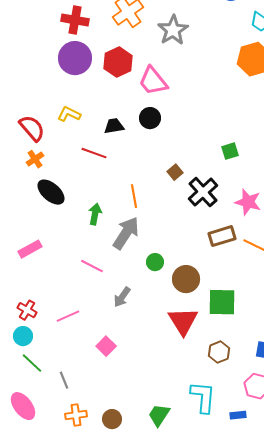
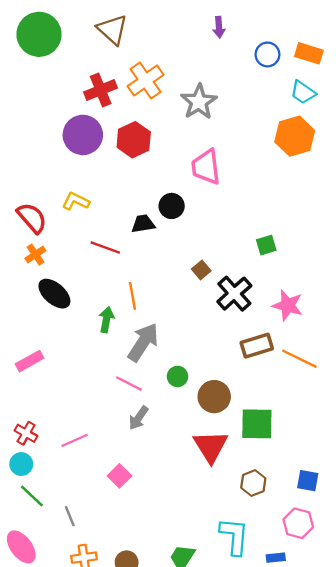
red cross: (75, 20) -> (101, 90), moved, turned -32
pink trapezoid: (153, 81) -> (206, 167), moved, turned 32
black trapezoid: (114, 126) -> (143, 224), moved
orange line: (134, 196) -> (133, 296), moved
pink line: (92, 266) -> (129, 384), moved

